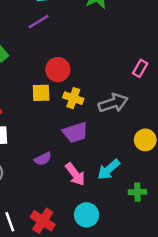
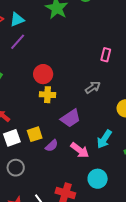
yellow square: (41, 93) -> (35, 134), moved
yellow cross: (73, 98) -> (47, 95), moved
gray arrow: (113, 103) -> (93, 87), size x0.7

